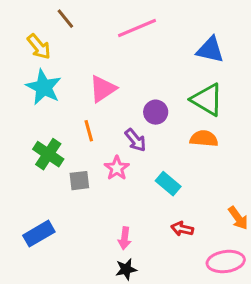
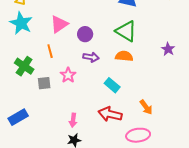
purple circle: (156, 112) -> (85, 34), moved
purple arrow: (135, 140) -> (91, 57), moved, turned -42
cyan rectangle: (168, 184) -> (112, 85), moved
red arrow: (182, 229) -> (110, 114), size x1.6

